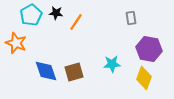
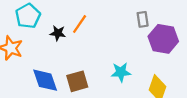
black star: (56, 13) -> (58, 33), moved
purple hexagon: (149, 49) -> (163, 39), moved

